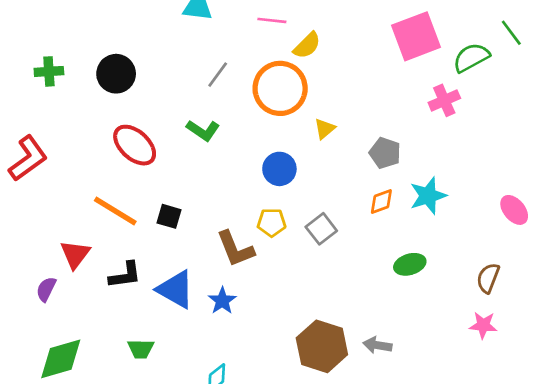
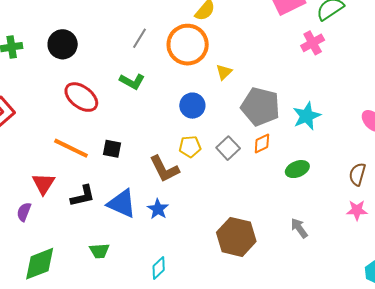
gray pentagon: (385, 153) -> (260, 107), moved, size x1.6
orange diamond: (381, 201) -> (262, 144), moved
gray arrow: (377, 345) -> (299, 228), moved, turned 50

